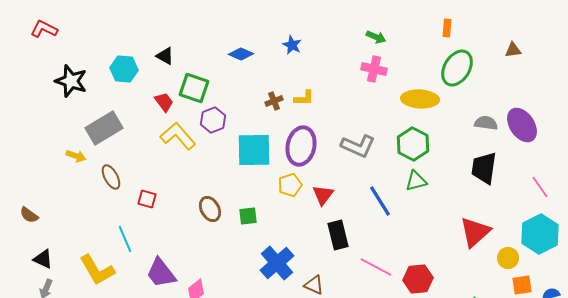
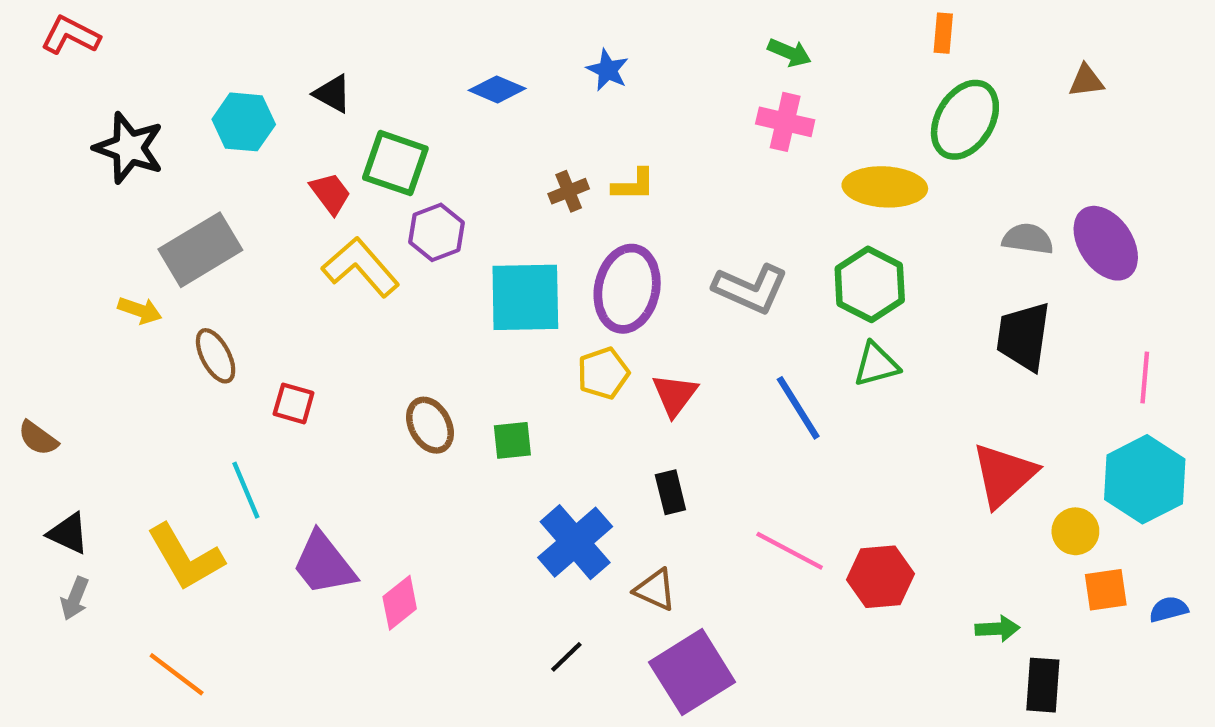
pink line: (540, 187) -> (1145, 377), turned 40
black rectangle: (338, 235) -> (670, 492), moved, size x0.7

